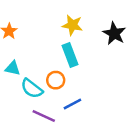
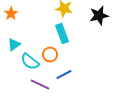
black star: (114, 33) -> (99, 16), turned 30
cyan triangle: (13, 68) -> (14, 44), turned -48

